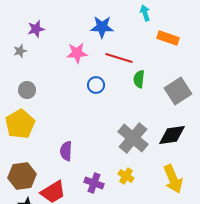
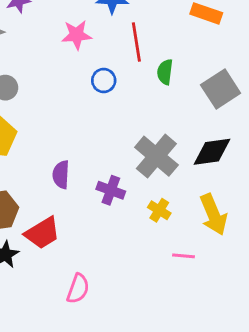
red line: (119, 58) -> (136, 42), turned 64
yellow cross: (126, 176) -> (159, 210), moved
purple cross: (94, 183) -> (111, 190), moved

